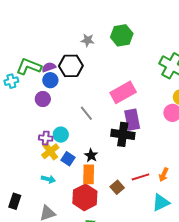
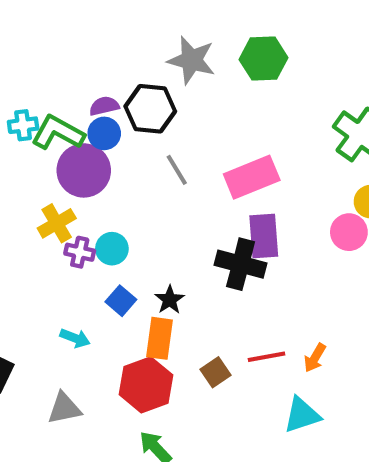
gray star: (88, 40) -> (191, 60), size x1.6
green L-shape: (29, 67) -> (58, 133), moved
purple circle: (43, 99) -> (84, 170), size x1.6
gray line: (86, 113) -> (177, 170), moved
yellow cross: (50, 151) -> (57, 223), moved

